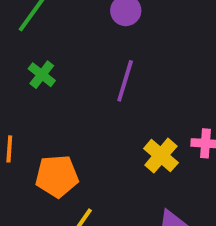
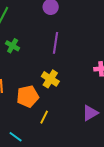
yellow cross: (161, 156) -> (50, 79), moved

